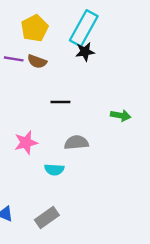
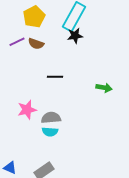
purple line: (14, 59) -> (17, 42), turned -35
gray semicircle: (76, 143) -> (51, 118), moved

